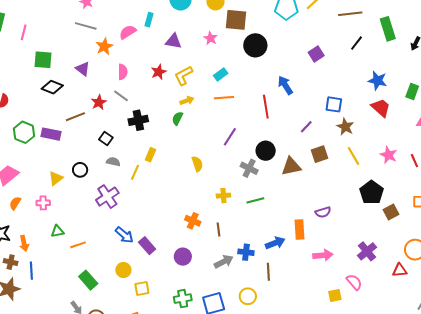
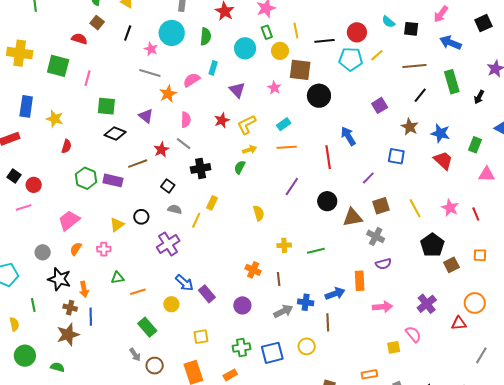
purple triangle: (173, 41) -> (237, 90), turned 36
brown star: (345, 127) -> (410, 127), moved
gray cross: (249, 168) -> (376, 236), moved
yellow circle: (123, 270) -> (171, 304), moved

